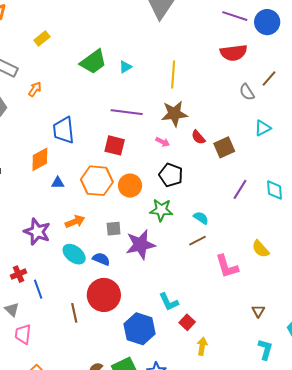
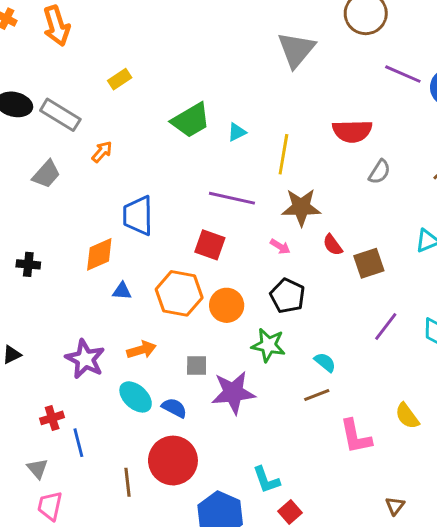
red semicircle: (234, 53) -> (352, 131), moved
yellow line: (173, 74) -> (283, 154), moved
gray semicircle: (247, 92) -> (380, 172), moved, turned -120

